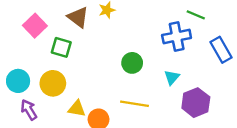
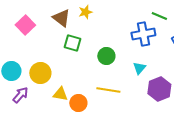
green square: (61, 47) -> (72, 43), moved
purple arrow: (29, 110) -> (20, 95), turned 72

